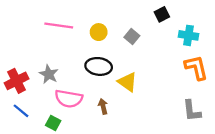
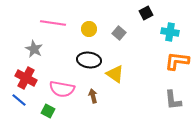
orange L-shape: (196, 68) -> (177, 61), turned -70
gray star: (49, 74) -> (34, 49), moved
red cross: (17, 81) -> (26, 78), moved, turned -35

